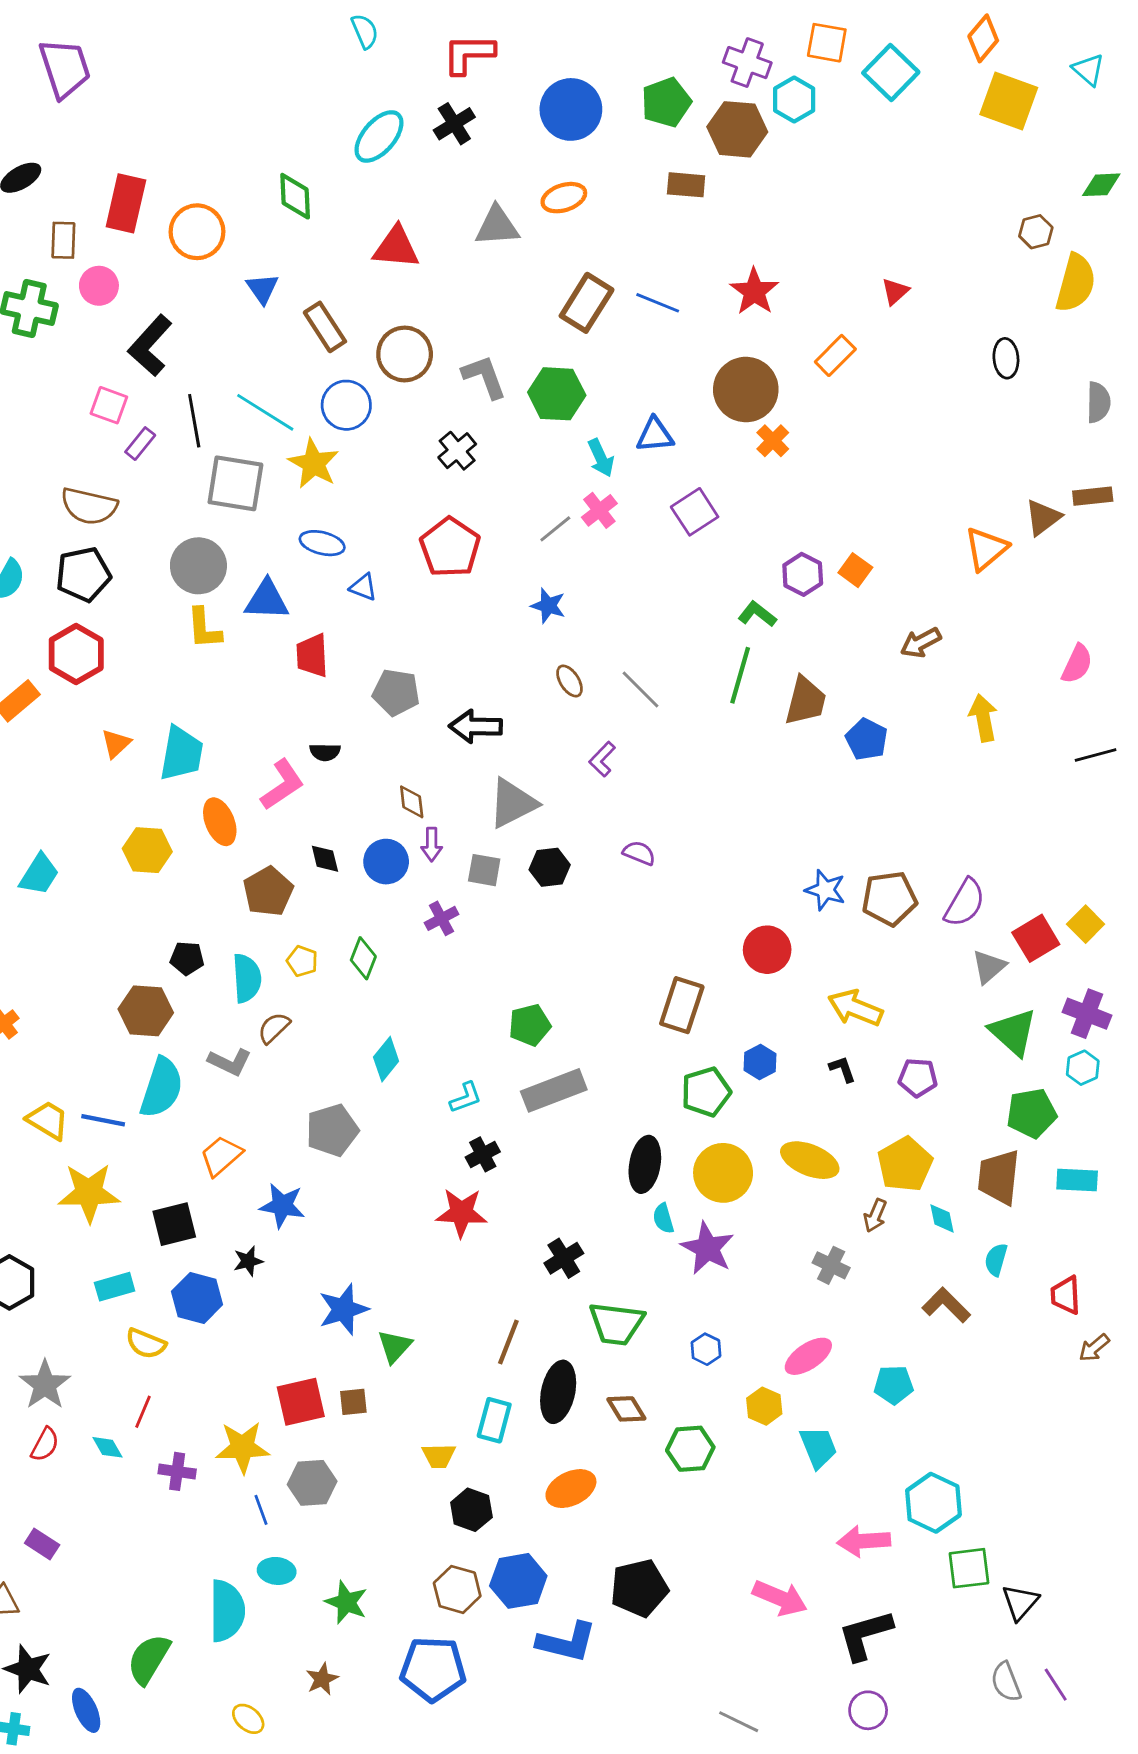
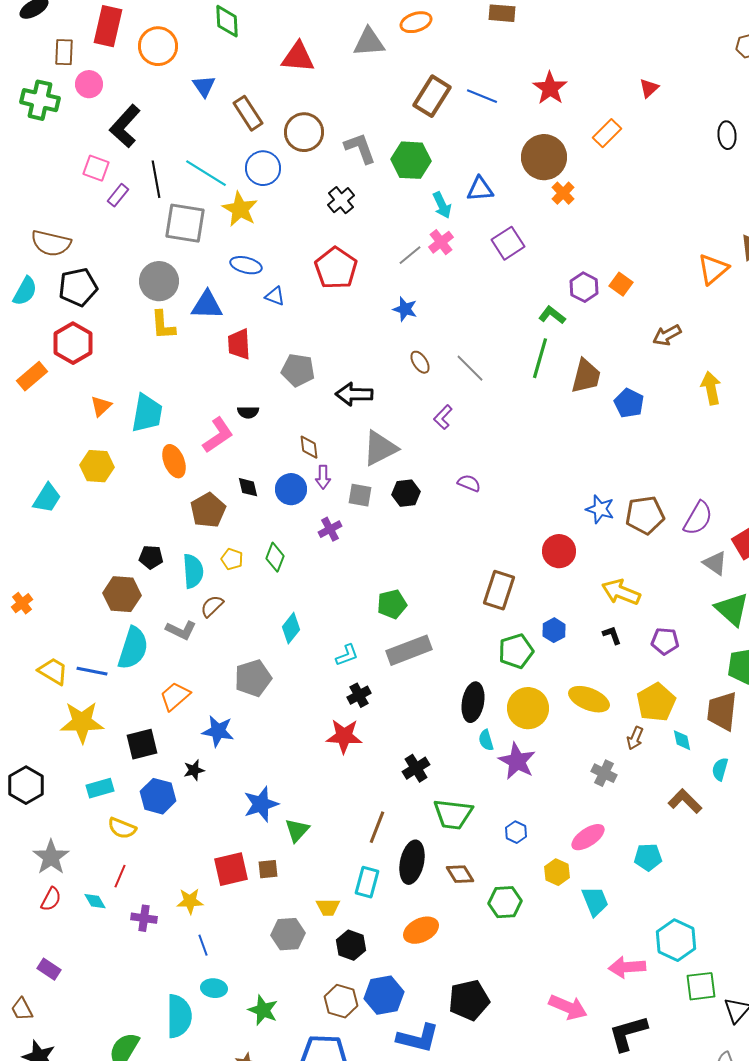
brown semicircle: (89, 506) -> (51, 243), moved
yellow hexagon: (147, 850) -> (97, 466), moved
gray triangle: (989, 967) -> (715, 563), turned -44
yellow star: (243, 1447) -> (190, 901), size x0.7
gray hexagon: (312, 1483) -> (288, 934), moved

